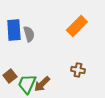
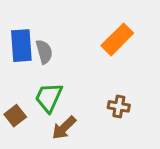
green trapezoid: (27, 84) -> (49, 97), moved

